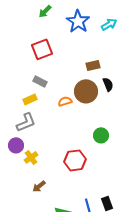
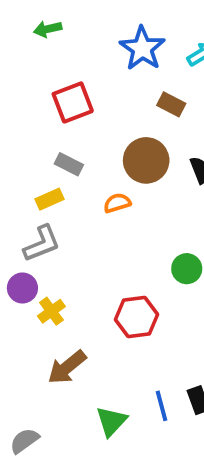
green arrow: (45, 11) -> (48, 29), moved, turned 32
brown rectangle: (93, 65) -> (171, 104), moved, turned 40
brown circle: (86, 91) -> (146, 160), moved
brown arrow: (39, 186) -> (67, 367), size x1.5

